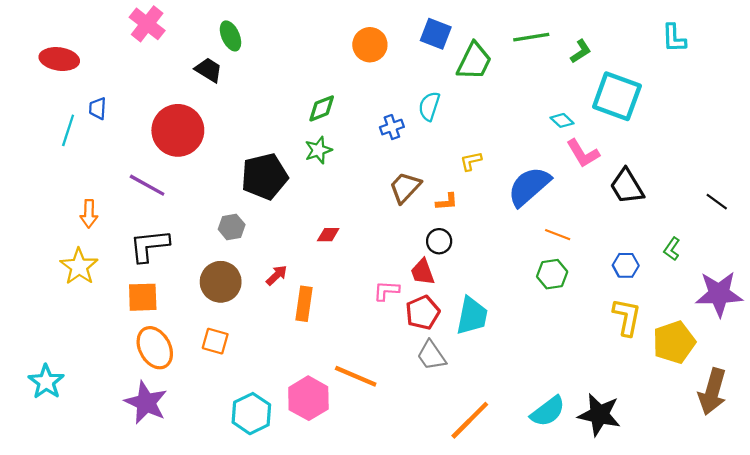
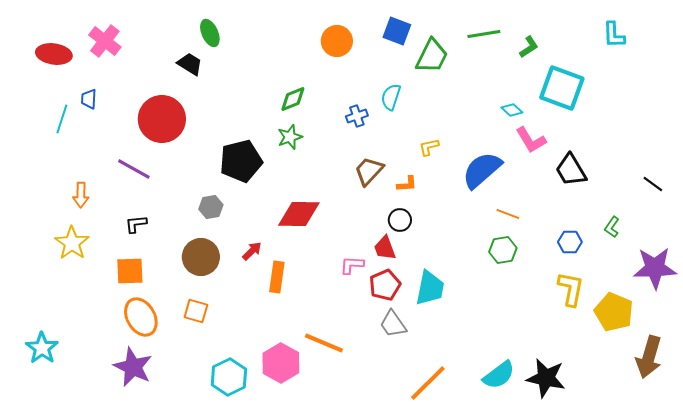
pink cross: (147, 24) -> (105, 41), moved
red diamond: (328, 235) -> (299, 214), size x2.0
black L-shape: (149, 246) -> (136, 224), size x0.6
yellow pentagon: (674, 342) -> (614, 312), turned -30

